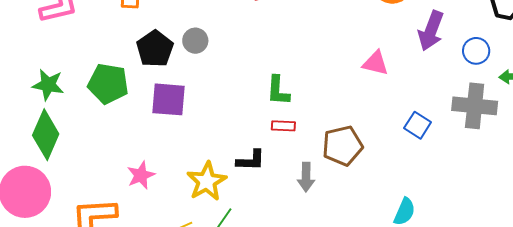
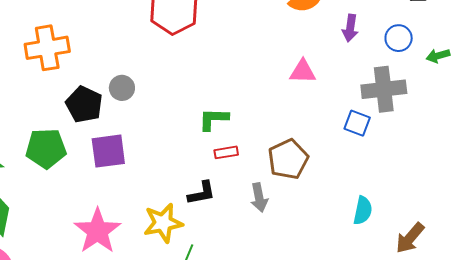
purple arrow: (431, 31) -> (350, 28), size x0.7
green L-shape: (278, 91) -> (213, 119), turned 100
gray cross: (475, 106) -> (384, 89), moved
pink star: (141, 175) -> (97, 231), size x1.6
yellow star: (207, 181) -> (163, 223), turned 30

